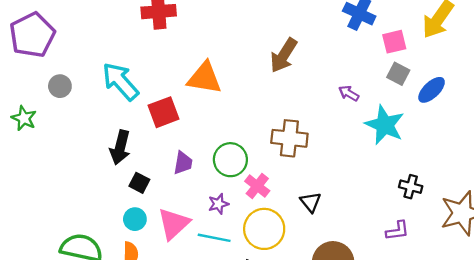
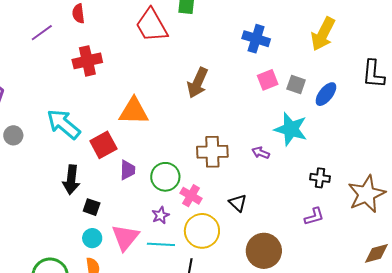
pink square: (394, 42) -> (268, 80), moved
purple arrow: (349, 93) -> (261, 153), moved
purple trapezoid: (183, 163) -> (128, 170), moved

